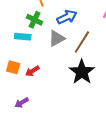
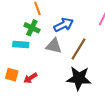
gray triangle: (57, 38) -> (54, 46), turned 42
black star: (82, 72) -> (79, 78), turned -30

